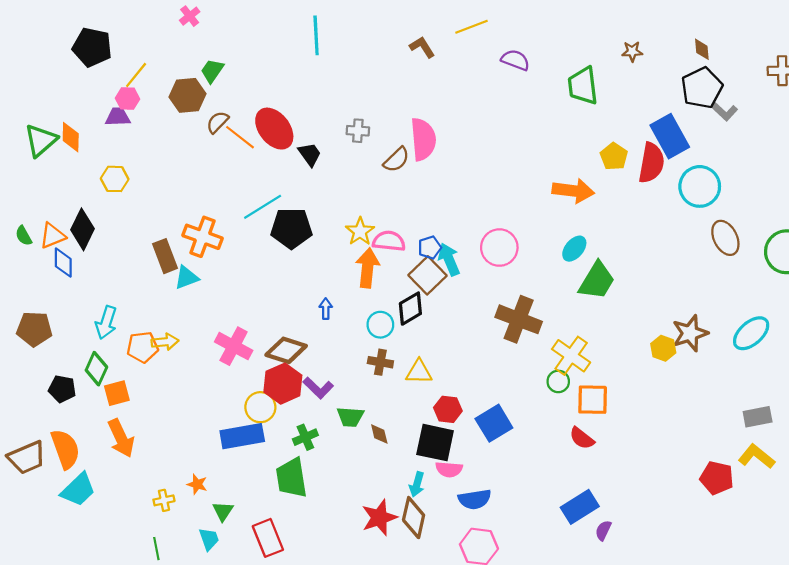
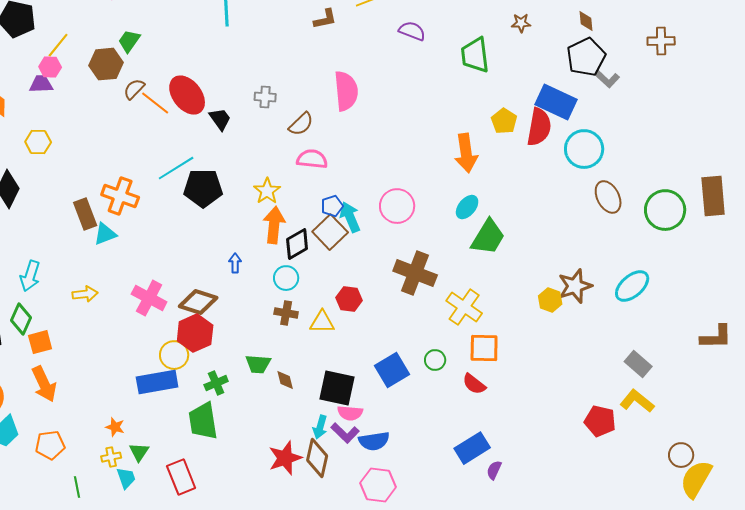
brown L-shape: (422, 47) -> (325, 19), turned 110
blue rectangle: (670, 136) -> (556, 102), turned -36
pink semicircle: (423, 139) -> (346, 91), moved
orange arrow: (573, 191) -> (466, 153), turned 75
pink semicircle: (389, 241) -> (312, 159), moved
black diamond: (410, 309) -> (297, 244), moved
orange pentagon: (143, 347) -> (50, 445), moved
green circle: (558, 381) -> (435, 360), moved
purple L-shape: (318, 388) -> (345, 433), moved
red hexagon: (448, 409) -> (349, 299), moved
gray rectangle: (758, 417) -> (638, 364), turned 52
yellow cross: (164, 500) -> (111, 457), moved

